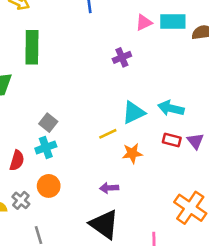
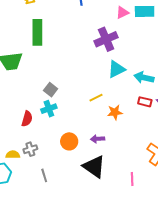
purple cross: (122, 57) -> (106, 39), size x1.6
cyan triangle: (134, 113) -> (117, 69), moved
orange circle: (49, 186) -> (69, 141), moved
gray cross: (21, 200) -> (30, 149), turned 32

